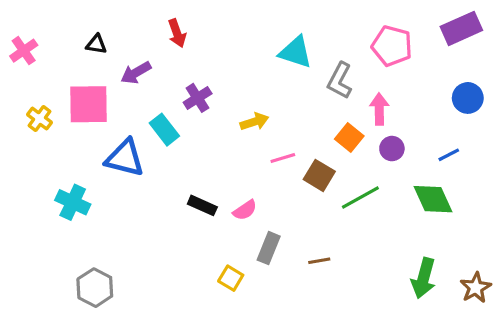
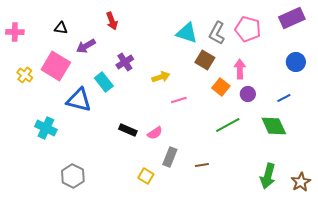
pink cross: (24, 51) -> (15, 32), turned 36
gray L-shape: (340, 81) -> (217, 33), moved
pink square: (88, 104) -> (56, 66), turned 32
brown square: (319, 175) -> (205, 60), moved
gray hexagon: (95, 288) -> (73, 176), moved

